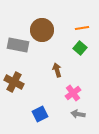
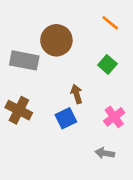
orange line: (82, 28) -> (110, 23), moved, turned 48
pink cross: (73, 93) -> (114, 117), moved
blue square: (40, 114) -> (66, 118), moved

